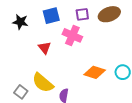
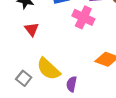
red triangle: (45, 48) -> (32, 29), moved

